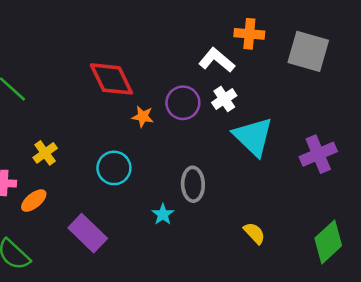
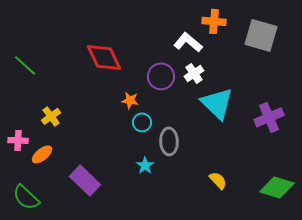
orange star: (143, 117) -> (130, 100), moved
cyan circle: (114, 168) -> (142, 122), moved, size x0.7
green diamond: (328, 242) -> (277, 187), turned 60

